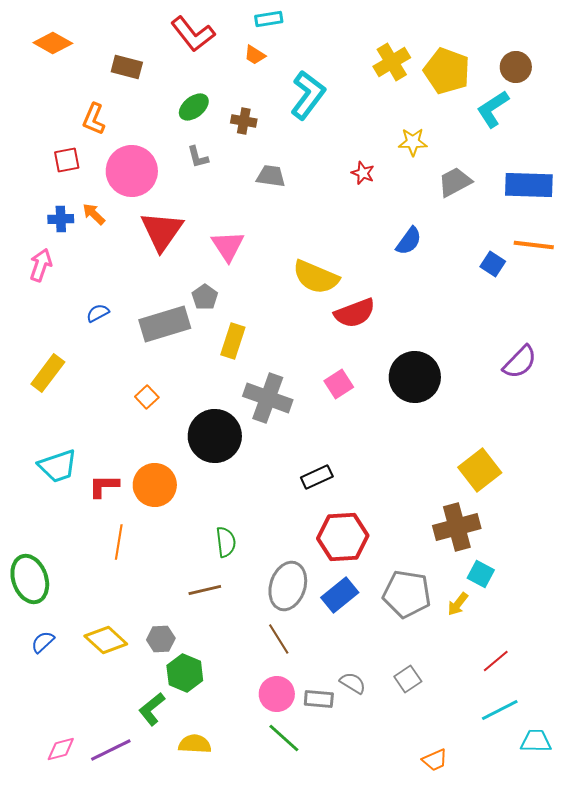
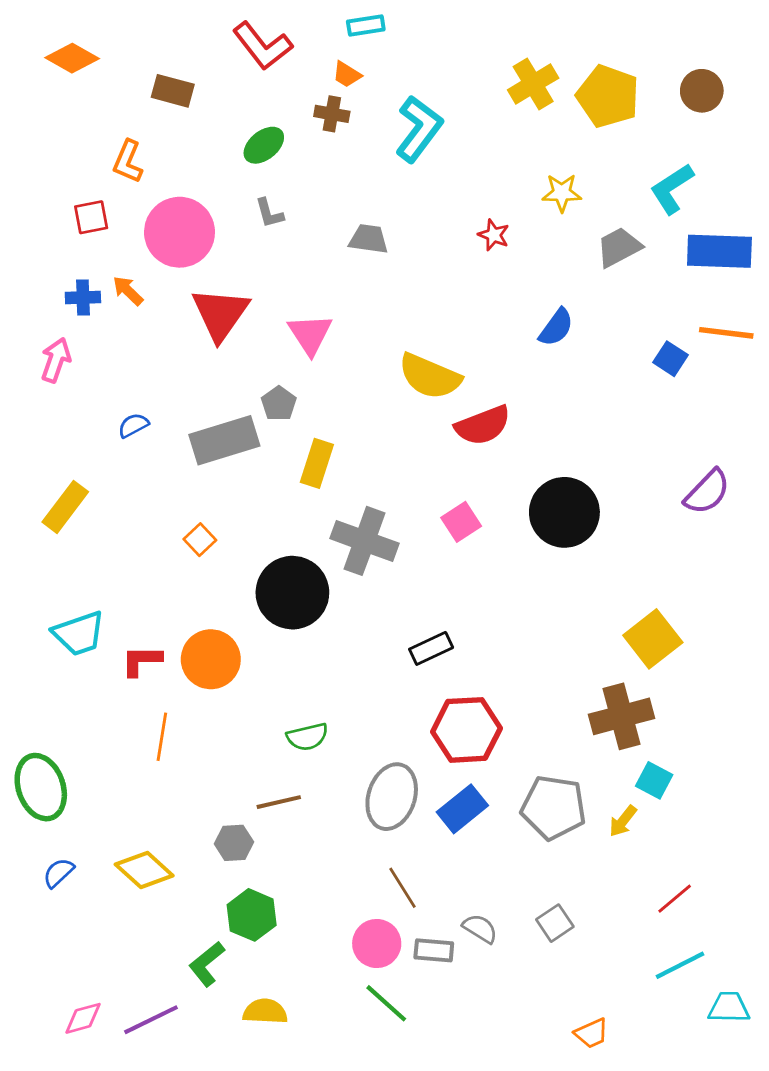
cyan L-shape: (493, 109) -> (672, 189), moved
brown cross: (244, 121) -> (332, 114), moved
green semicircle: (226, 542) -> (307, 737), turned 84
gray hexagon: (161, 639) -> (234, 843), moved
brown line: (279, 639) -> (403, 888), moved

